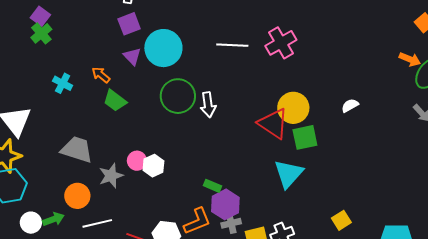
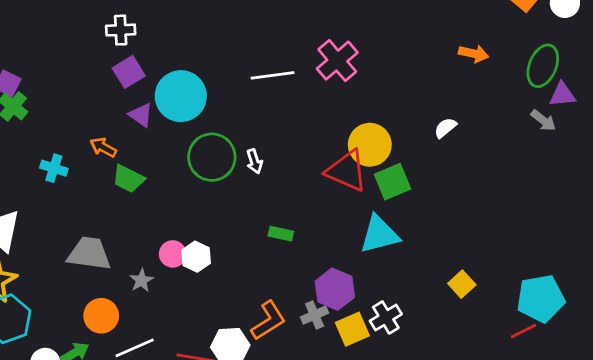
orange arrow: (410, 59) -> (474, 54), moved
white arrow: (208, 105) -> (255, 161), size x0.7
cyan triangle: (288, 174) -> (379, 234), turned 44
gray star: (111, 176) -> (141, 280), size x0.7
green rectangle: (213, 186) -> (281, 234), moved
purple hexagon: (225, 204) -> (335, 289), moved

